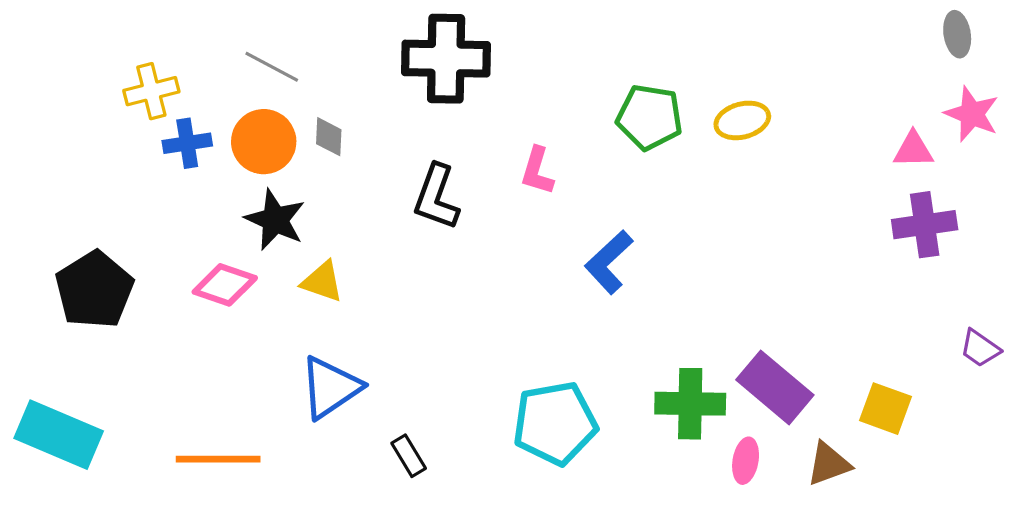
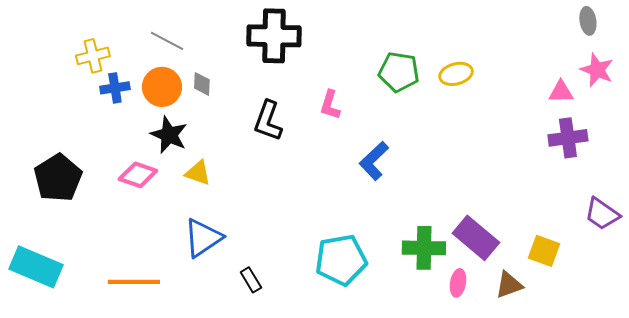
purple trapezoid: (980, 348) -> (602, 214), size x1.4

